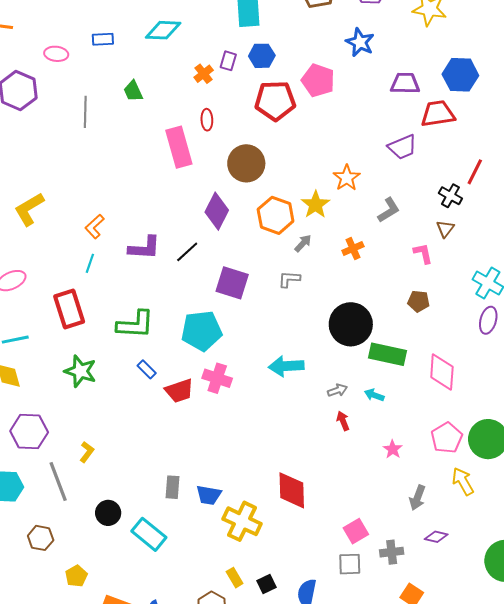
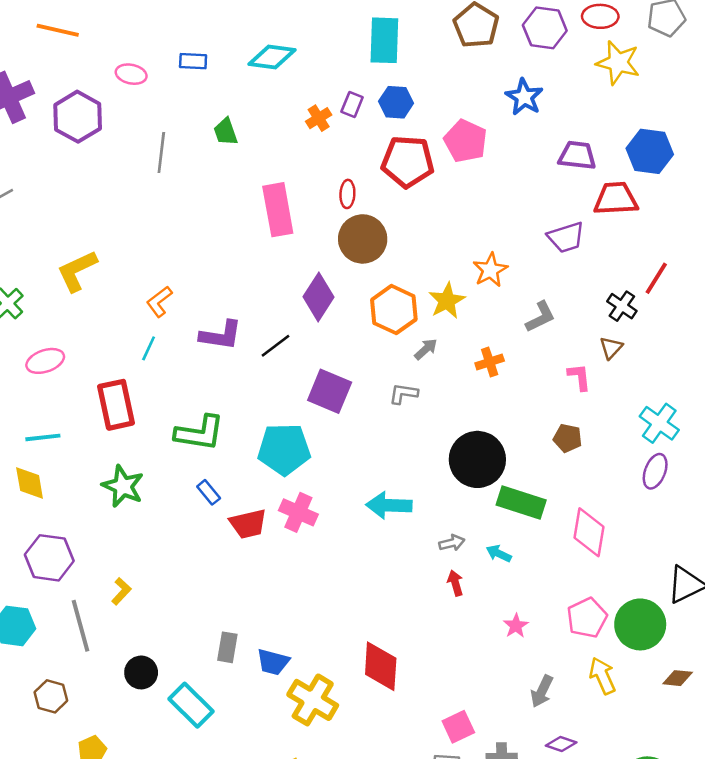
red ellipse: (207, 120) -> (347, 194), moved

